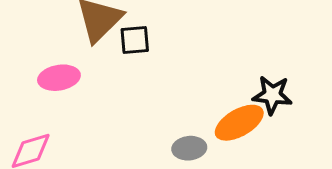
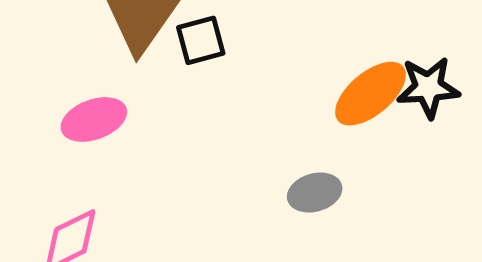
orange ellipse: (239, 123) -> (371, 94), moved

